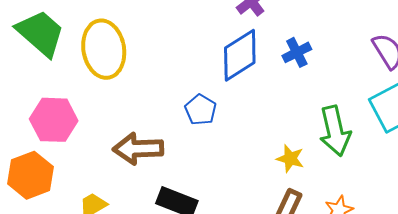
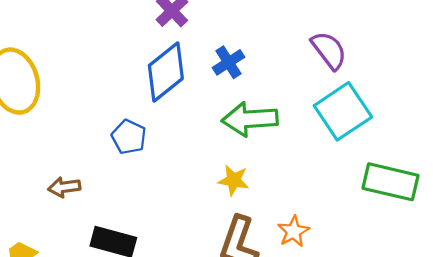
green arrow: (335, 131) -> (250, 119), moved, turned 105
brown arrow: (138, 149) -> (64, 187), size x0.6

